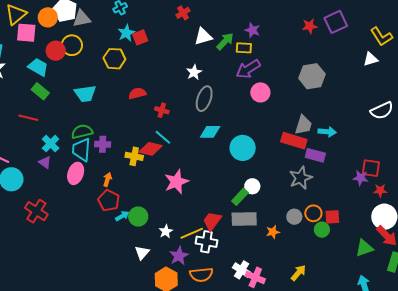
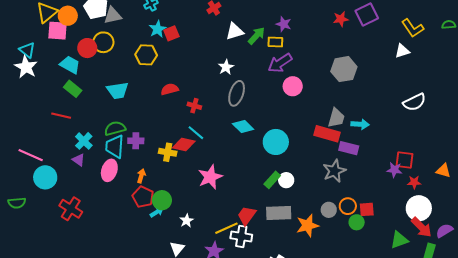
orange circle: (48, 17) -> (68, 16), moved
cyan diamond: (210, 132) -> (243, 126), turned 45
green rectangle: (240, 197) -> (272, 180), moved
green circle: (138, 217) -> (162, 200), moved
white star: (166, 231) -> (187, 221), moved
orange star: (273, 232) -> (307, 225), size x1.6

